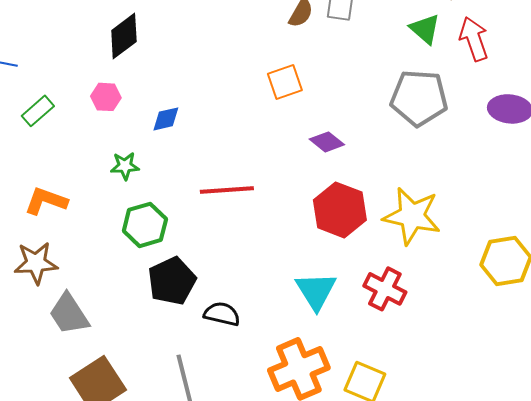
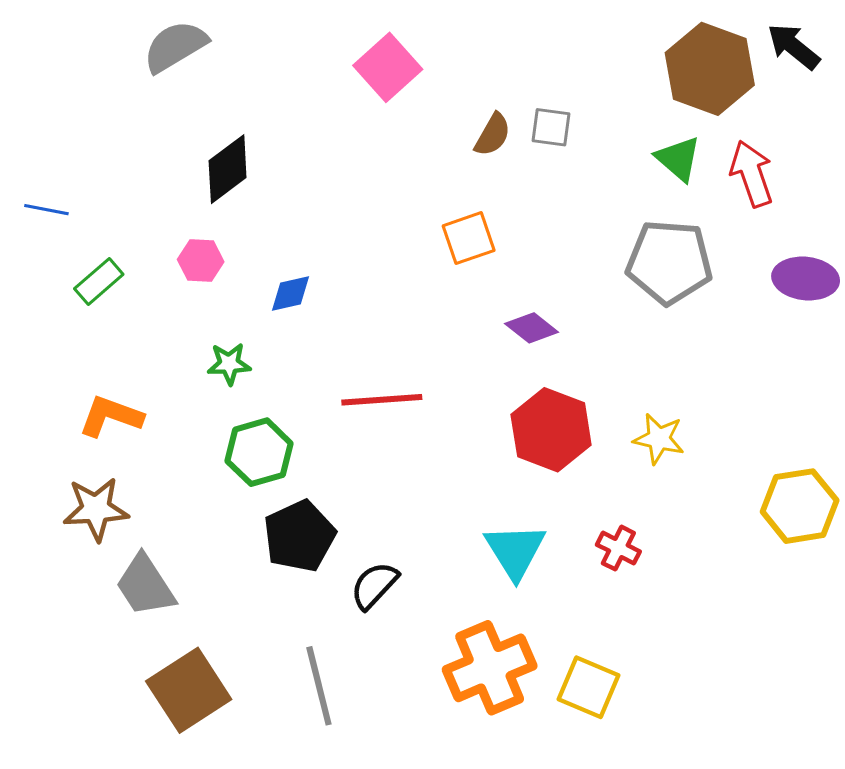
yellow star: (412, 216) -> (659, 439), size x0.6
red cross: (385, 289) -> (618, 548), size x0.7
black semicircle: (222, 314) -> (374, 585), turned -60

